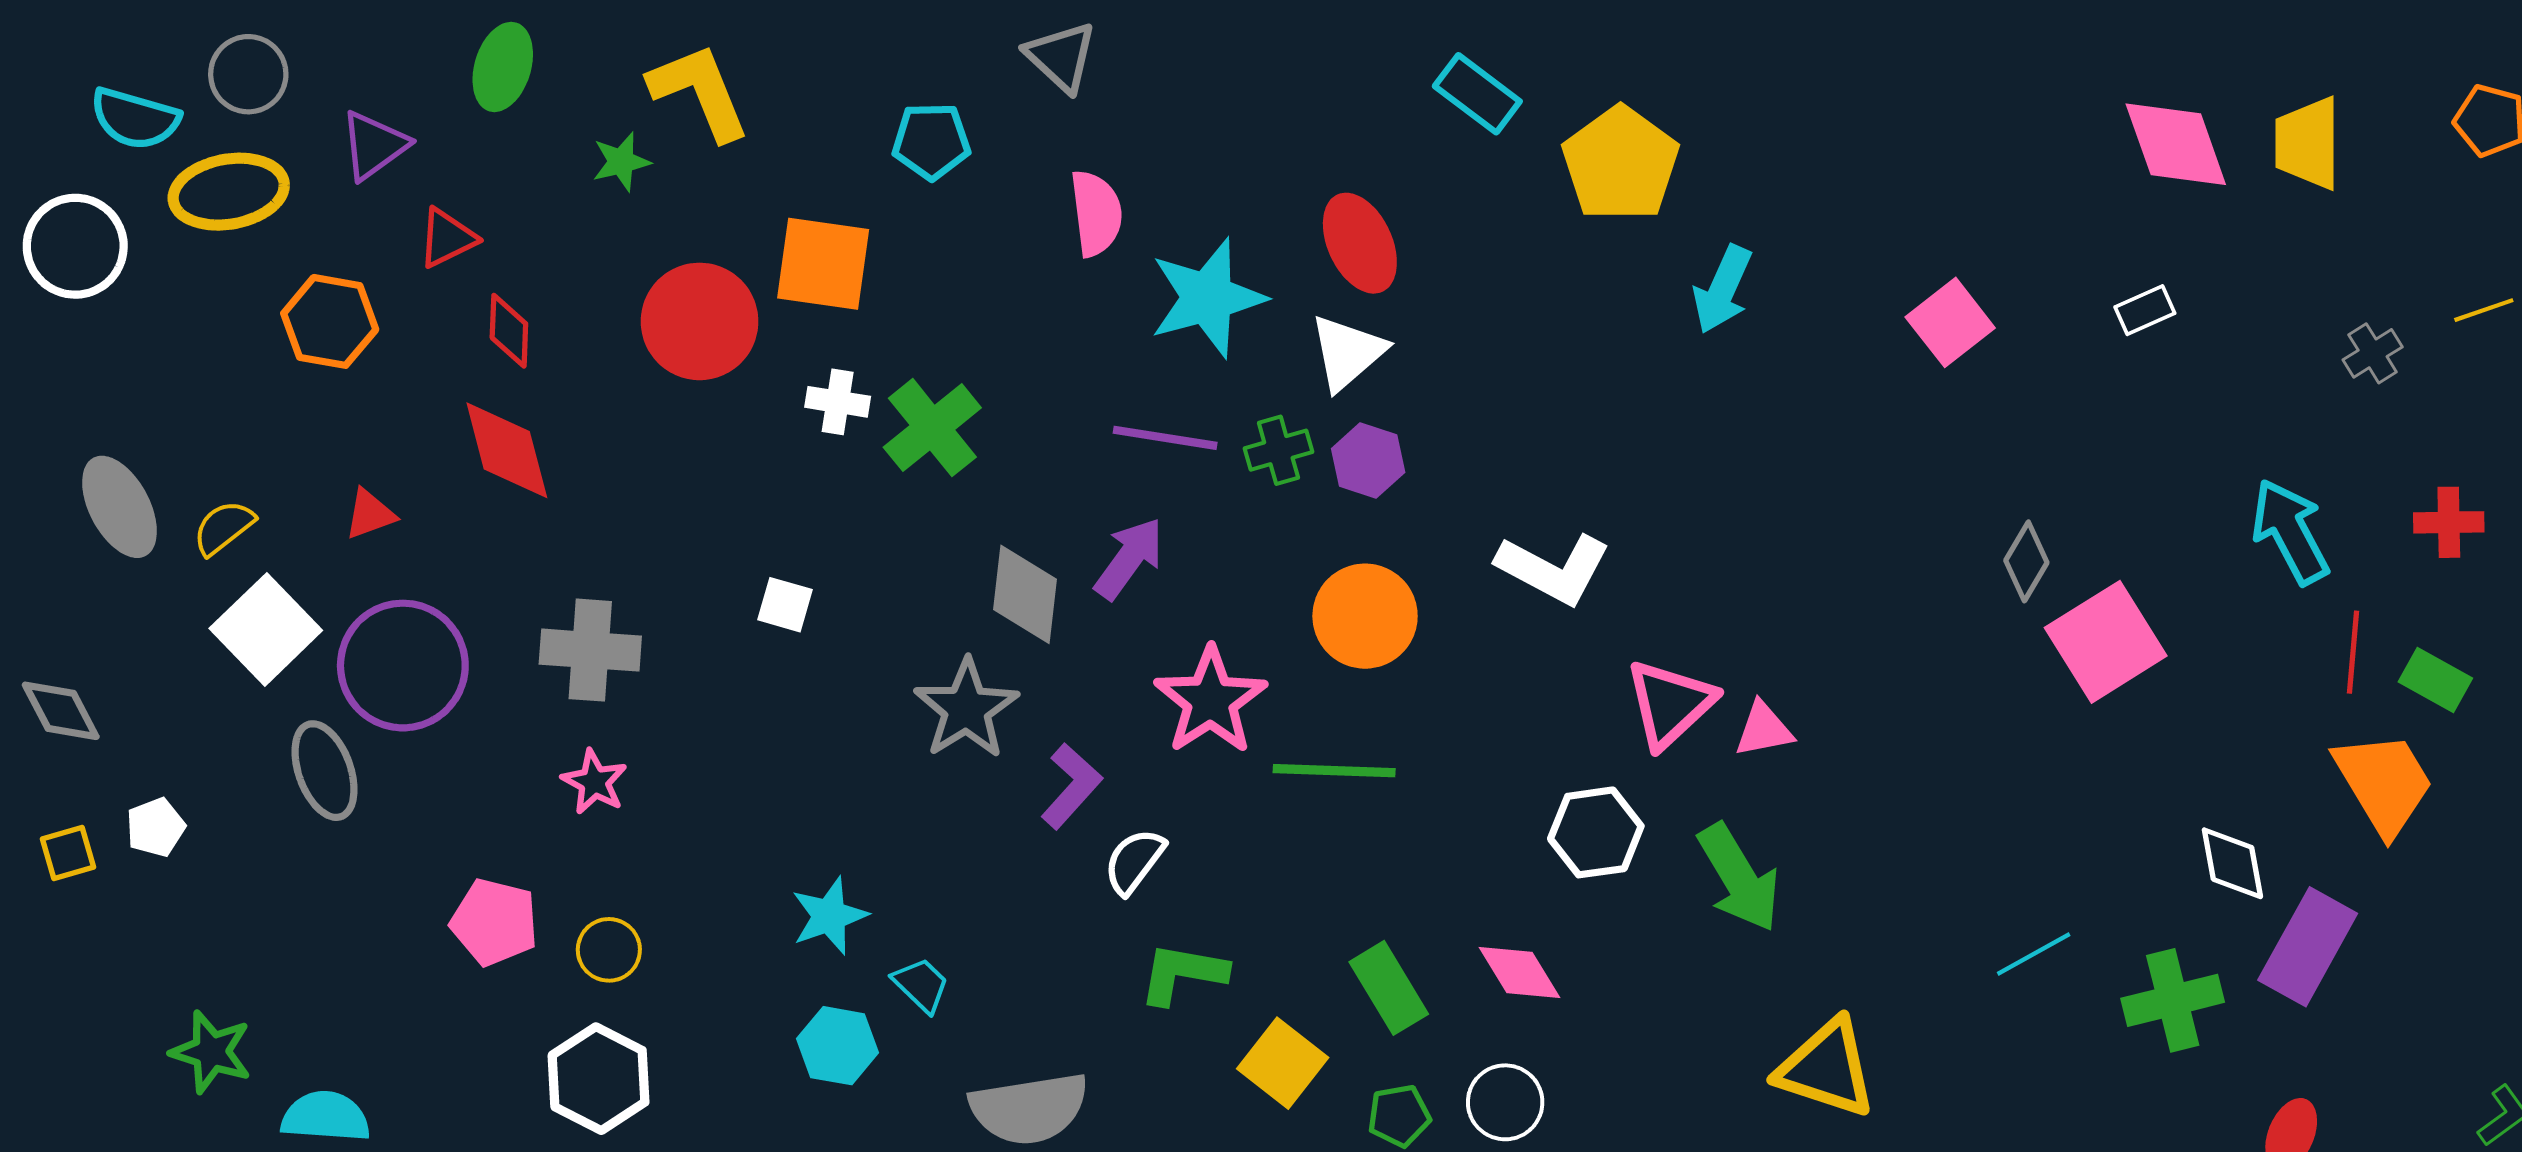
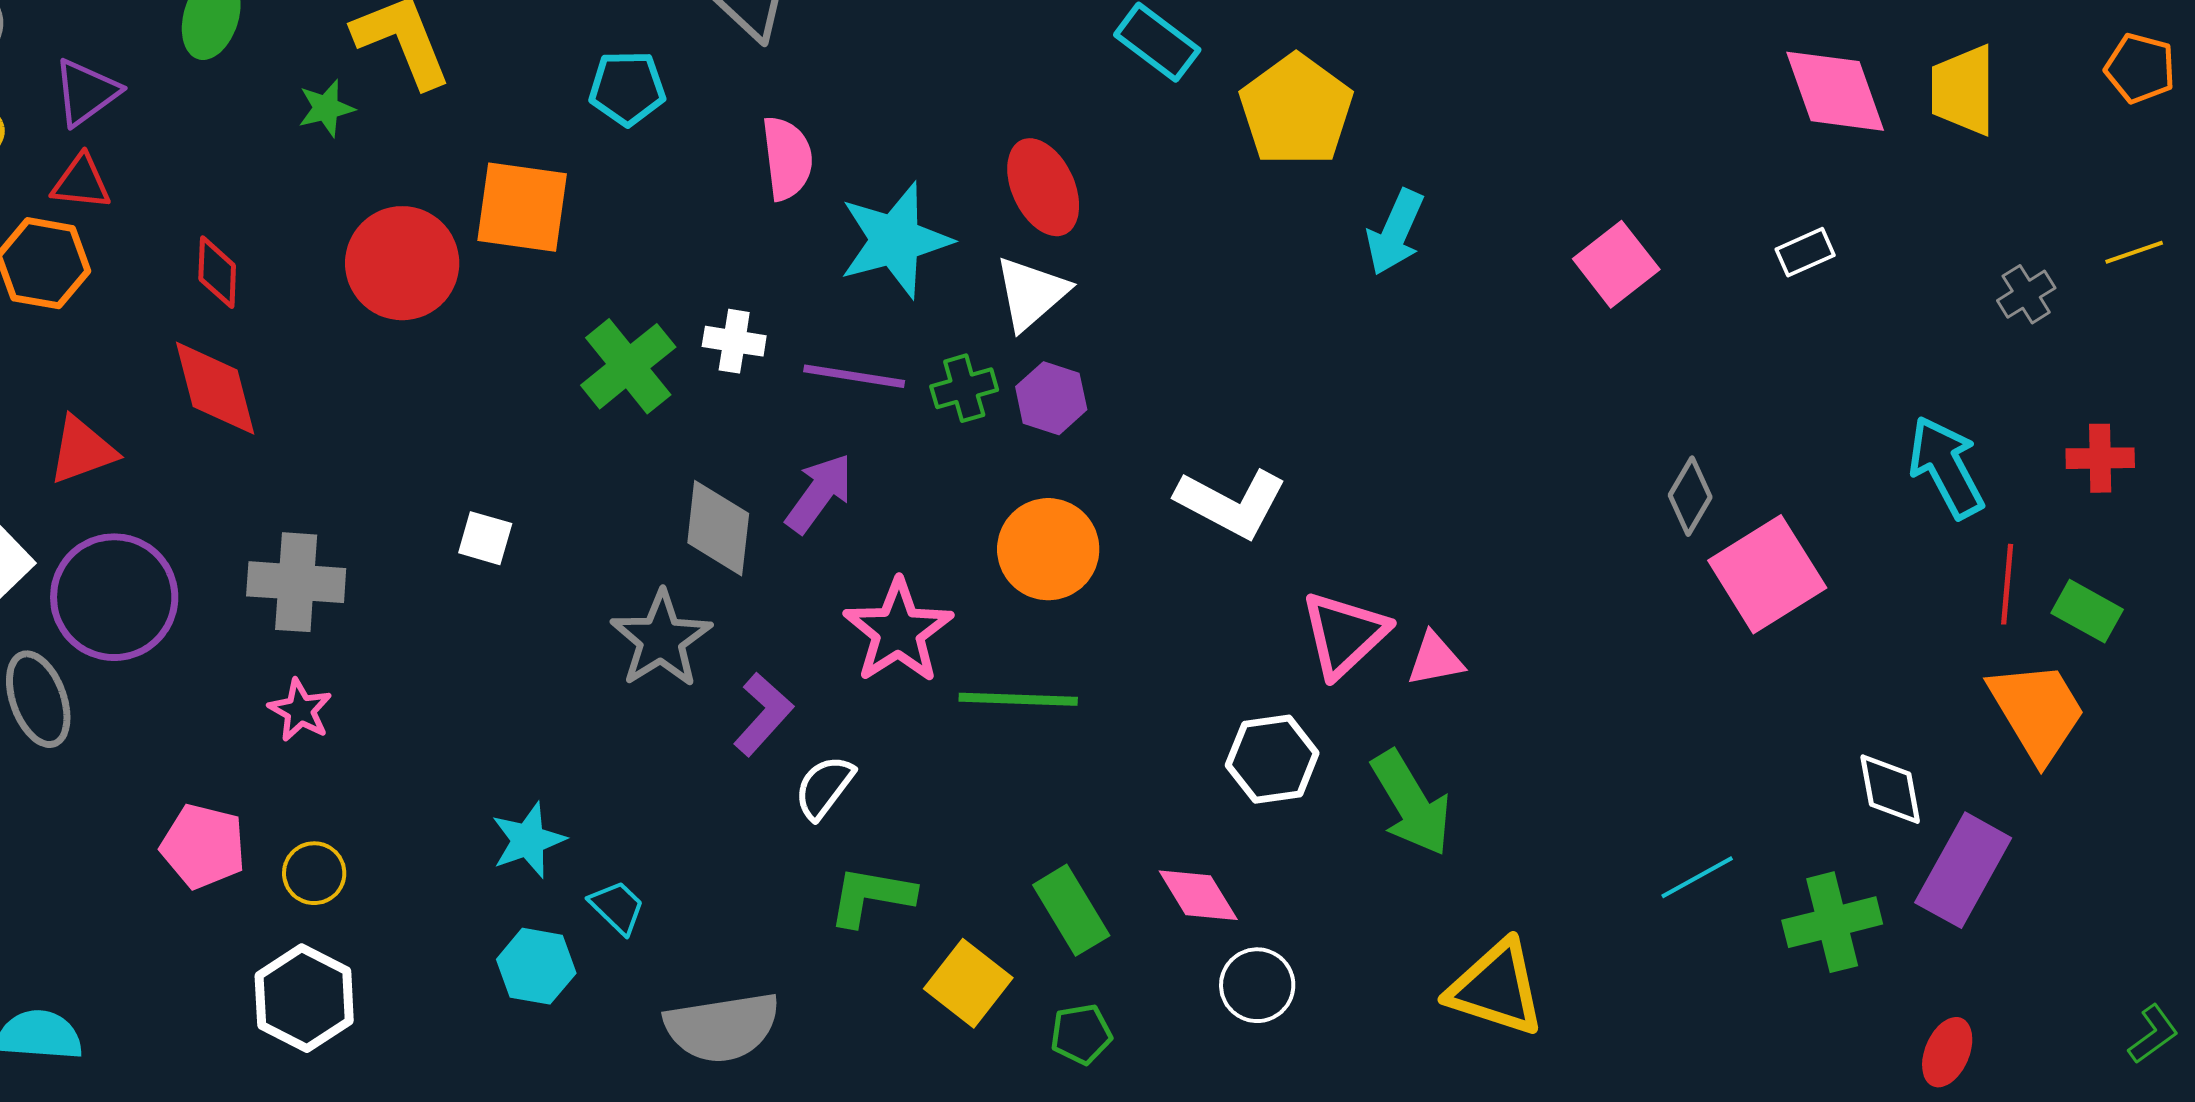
red triangle: (447, 238) -> (81, 182), moved, turned 32
white cross: (838, 402) -> (734, 341), moved
red triangle: (370, 514) -> (82, 450), size x1.4
white circle: (1505, 1102) -> (1257, 985), moved

